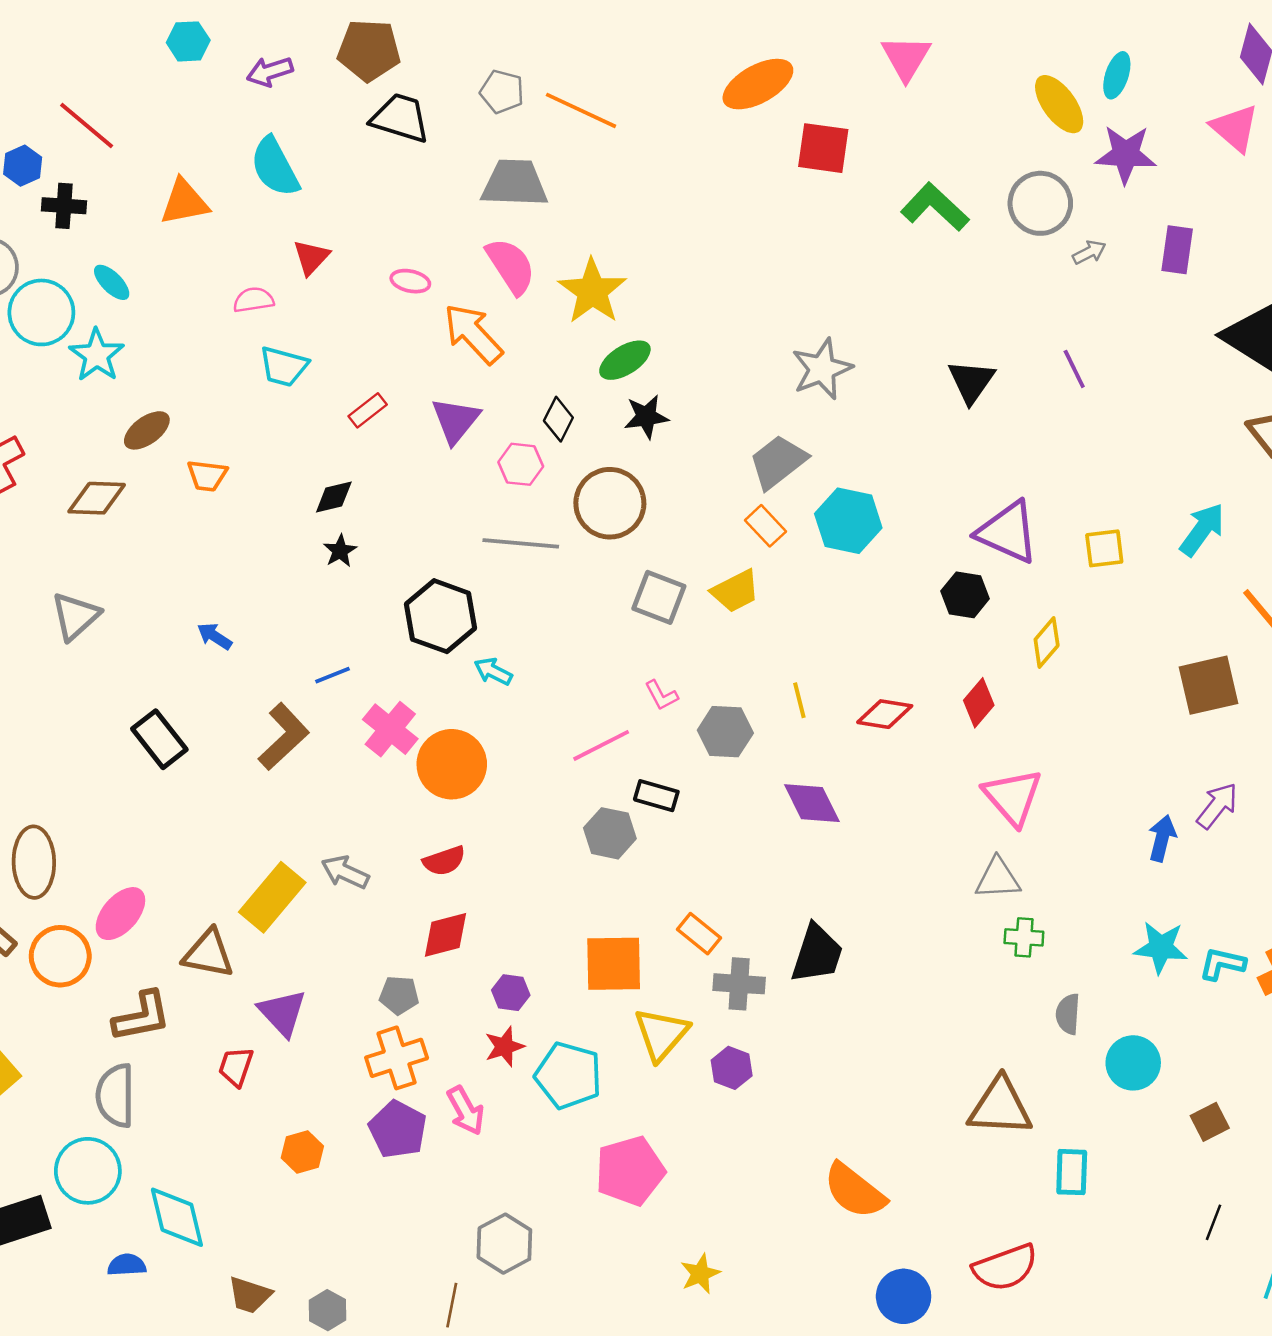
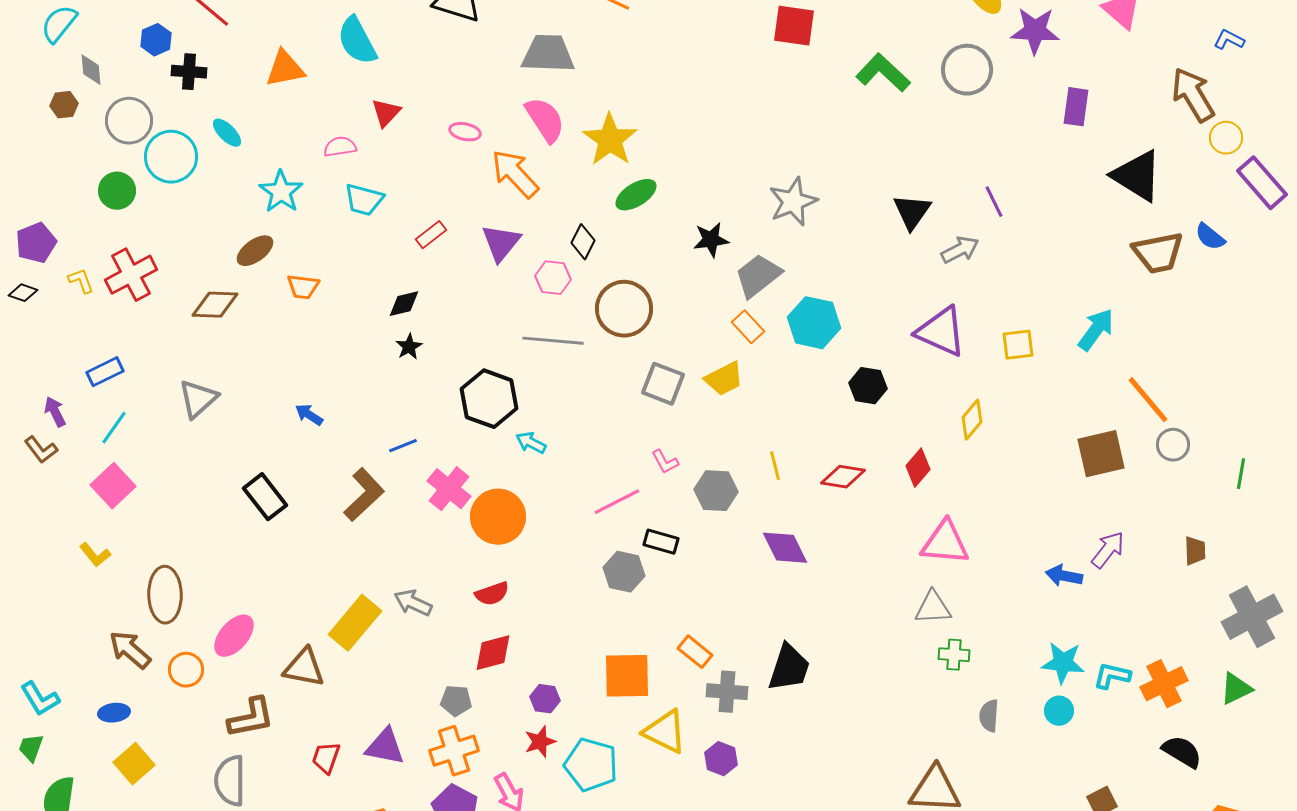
gray arrow: (1089, 252) -> (960, 250), moved, size x1.4
cyan star: (97, 355) -> (281, 192), moved
black star: (646, 417) -> (711, 240), moved
black hexagon: (965, 595) -> (868, 386), moved
pink triangle: (1013, 797) -> (945, 543), turned -44
blue arrow: (1162, 838) -> (1064, 576), turned -93
orange circle: (60, 956) -> (186, 670), size x0.7
purple triangle: (282, 1013) -> (385, 747), moved, turned -36
yellow triangle: (661, 1034) -> (665, 732), turned -45
cyan circle: (1133, 1063) -> (1059, 711), moved, size x0.7

